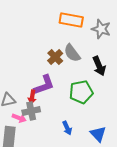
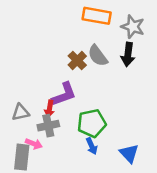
black arrow: (99, 66) -> (128, 54), moved, turned 30
green pentagon: (81, 92) -> (92, 123), moved
pink arrow: (19, 118) -> (34, 144), moved

